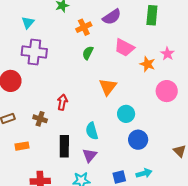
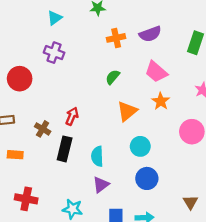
purple cross: (34, 52) -> (54, 53), size x0.7
green semicircle: (88, 53) -> (113, 77), moved
orange star: (147, 64) -> (161, 101), moved
black rectangle: (64, 146) -> (65, 149), moved
purple triangle: (90, 155) -> (101, 185), moved

